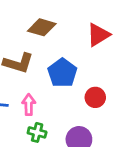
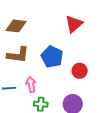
brown diamond: (42, 27) -> (16, 26), moved

